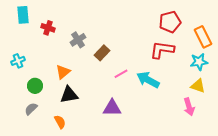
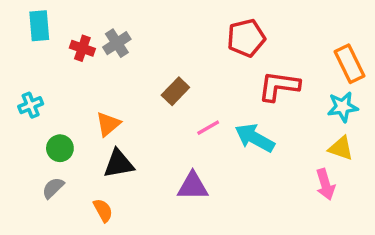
red pentagon: (170, 22) -> (246, 38), moved
gray cross: (78, 40) -> (117, 43), moved

